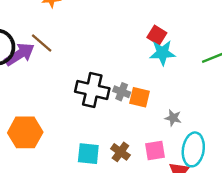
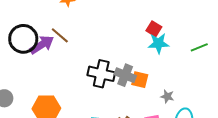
gray cross: (122, 92) -> (125, 75), size x1.5

